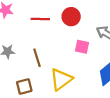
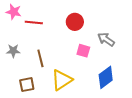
red line: (40, 19) -> (34, 22), moved

